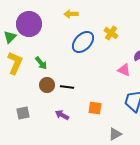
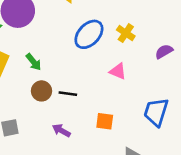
yellow cross: (111, 33) -> (126, 33), moved
pink triangle: (124, 70) -> (118, 71), moved

